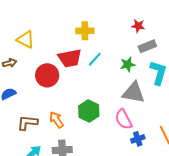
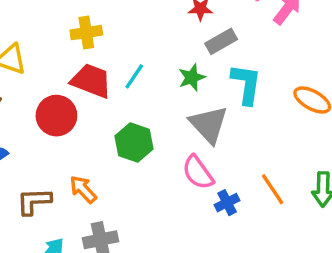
yellow cross: (85, 31) -> (86, 33), moved
red trapezoid: (70, 58) -> (91, 81), turned -140
gray triangle: (134, 93) -> (209, 124), turned 45
green hexagon: (89, 111) -> (134, 142), moved

